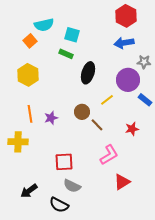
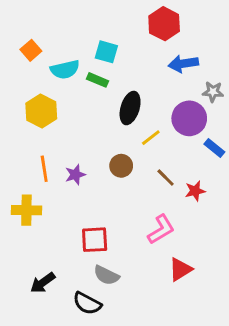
red hexagon: (126, 16) -> (164, 24), moved
cyan semicircle: (44, 25) -> (65, 70), moved
orange square: (30, 41) -> (31, 50), moved
yellow line: (107, 100) -> (151, 138), moved
brown line: (97, 125) -> (166, 178), moved

